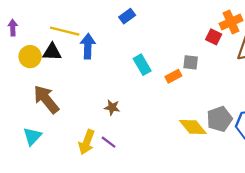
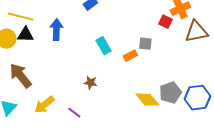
yellow line: (65, 31) -> (20, 17), moved
brown star: (112, 107) -> (90, 83), moved
yellow arrow: (87, 142) -> (44, 105), moved, turned 30

